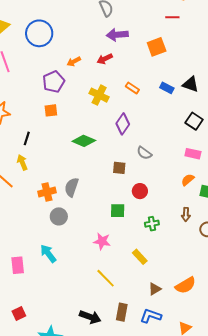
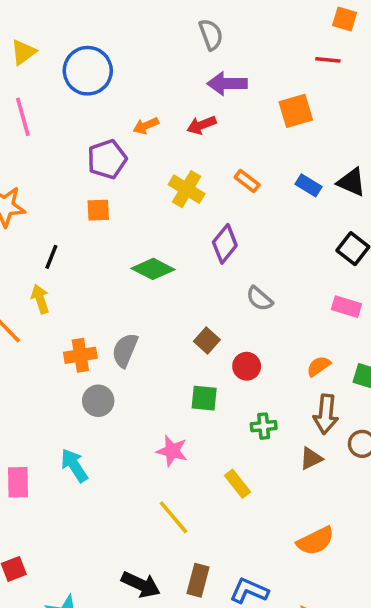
brown square: (119, 168) -> (207, 340), moved, turned 32
orange semicircle: (188, 180) -> (319, 366), moved
brown arrow: (186, 214) -> (326, 414), size x1.5
brown triangle: (155, 289) -> (311, 458), moved

